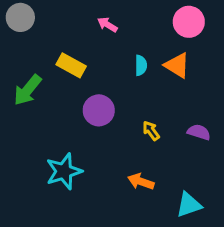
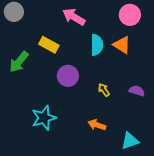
pink arrow: (107, 25) -> (74, 17), size x1.6
cyan semicircle: (141, 65) -> (97, 45), size x1.5

